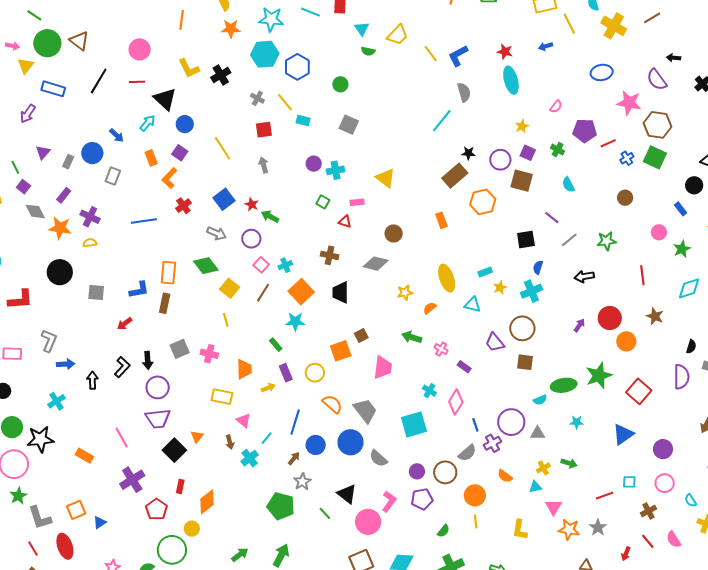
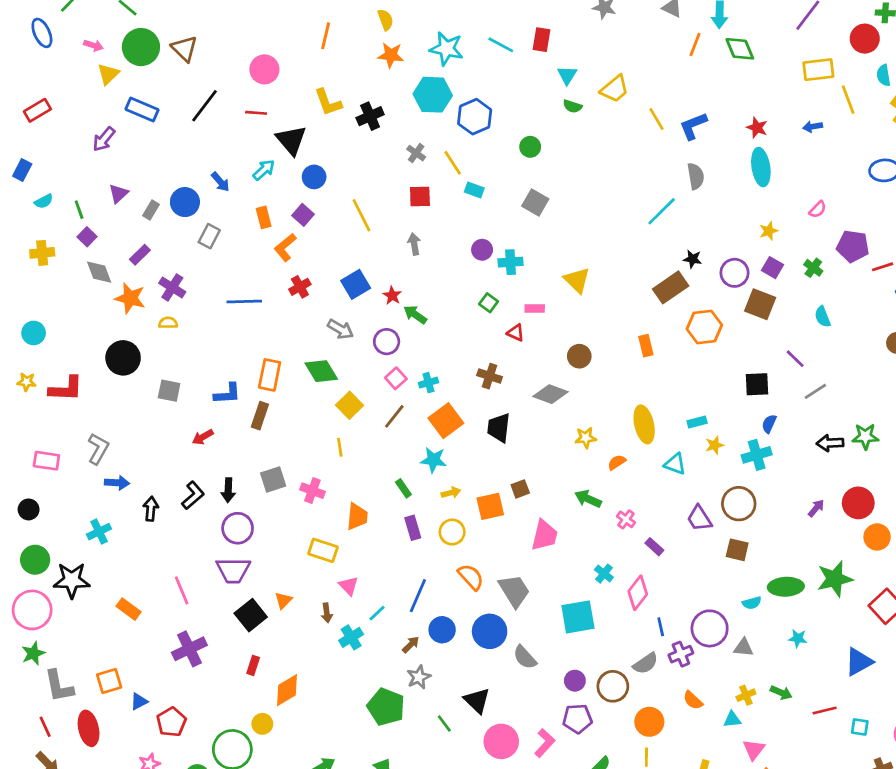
green star: (607, 241) -> (865, 436), moved
yellow arrow: (268, 388) -> (451, 493), moved
red line: (605, 496) -> (825, 711), moved
pink L-shape: (389, 502) -> (545, 743), moved
red pentagon: (157, 509) -> (171, 722), moved

